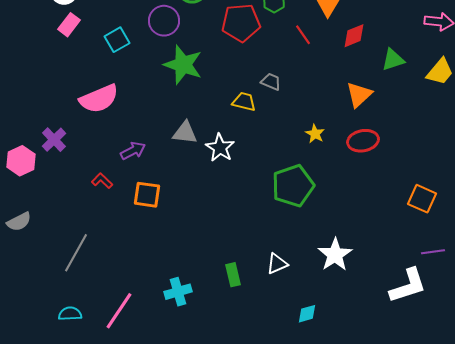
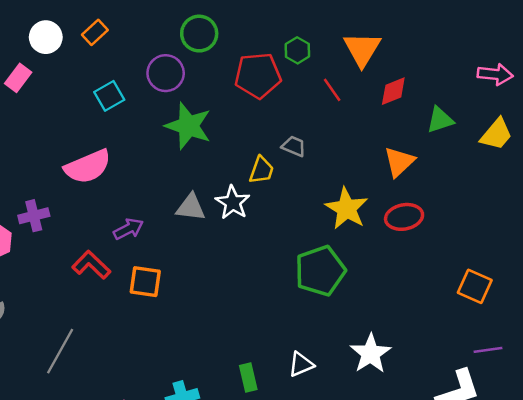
pink rectangle: (69, 25) -> (18, 78), moved
yellow trapezoid: (244, 102) -> (261, 170), turned 95
yellow star: (315, 134) -> (347, 209), size x1.8
purple cross: (54, 140) -> (34, 216), turned 30
white star: (220, 148) -> (233, 203), moved
red L-shape: (102, 181) -> (91, 265), size x1.5

